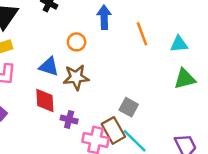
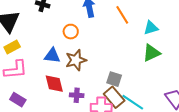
cyan triangle: (179, 44) -> (151, 28), moved
green triangle: (185, 79) -> (152, 53), moved
gray square: (129, 107) -> (114, 79), moved

